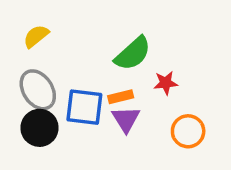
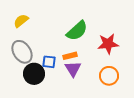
red star: (166, 83) -> (108, 44), moved, size x1.5
blue square: (84, 107) -> (49, 62), size x0.6
black circle: (39, 128) -> (34, 74), moved

